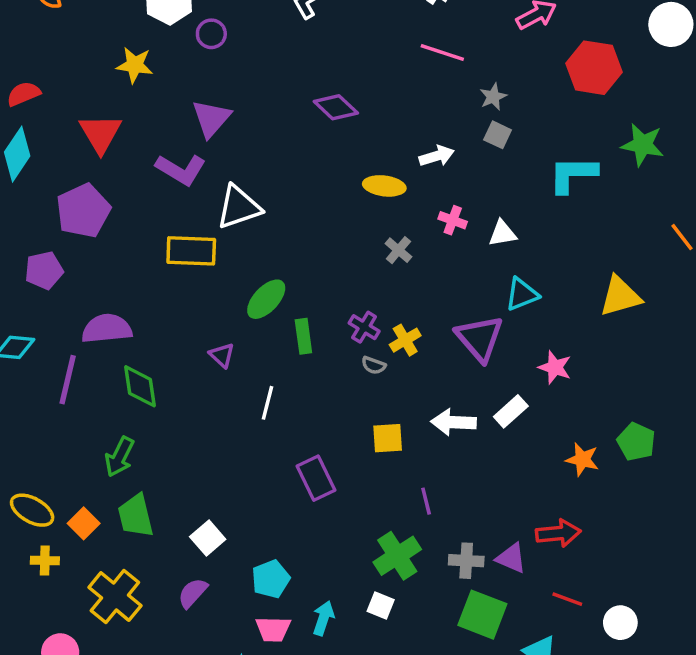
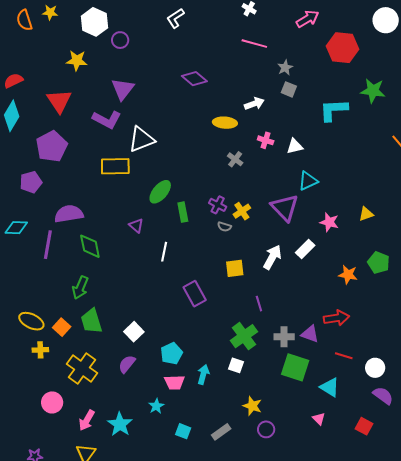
yellow triangle: (620, 296) -> (366, 214), moved, size x0.6
white arrow: (454, 422) -> (272, 257), turned 120

